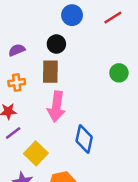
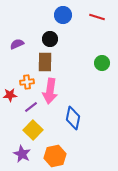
red line: (113, 18) -> (97, 17), turned 49
orange cross: (17, 82) -> (27, 82), moved
purple line: (13, 133) -> (31, 107), moved

